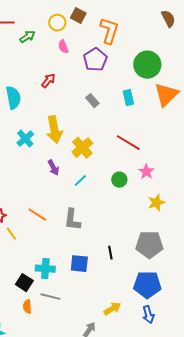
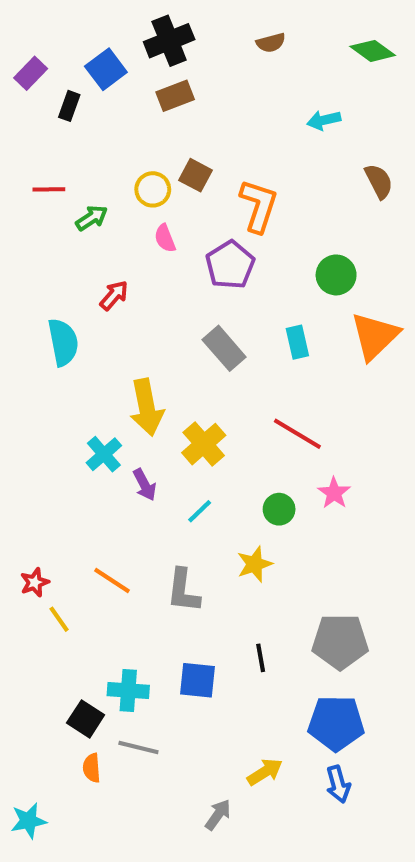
green circle: (147, 65) -> (336, 275), size x0.7
red arrow: (48, 81) -> (114, 295), moved
gray rectangle: (92, 101) -> (224, 348), size x1.5
cyan cross: (25, 139) -> (104, 454), moved
yellow star: (156, 203) -> (255, 564), moved

